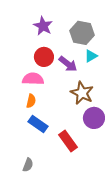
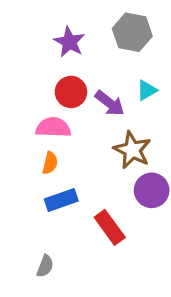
gray hexagon: (82, 33) -> (132, 32), moved
blue rectangle: (38, 124) -> (61, 200), turned -54

